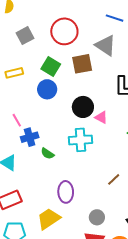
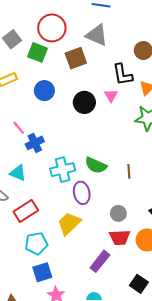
green square: (51, 67) -> (38, 52), moved
pink triangle: (101, 117) -> (111, 96), moved, turned 40
cyan cross: (81, 140) -> (63, 170), moved
green semicircle: (47, 154) -> (96, 165), moved, size x1.5
brown line: (114, 179) -> (129, 171), turned -40

